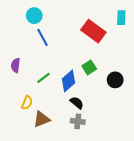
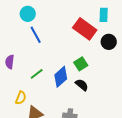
cyan rectangle: (121, 18) -> (104, 15), moved
black circle: (115, 80) -> (109, 42), moved
black semicircle: (77, 103) -> (82, 85), moved

